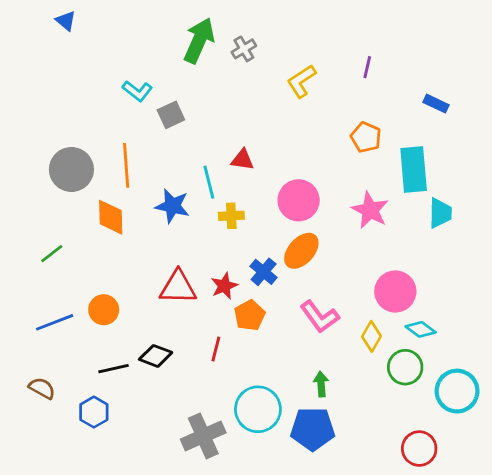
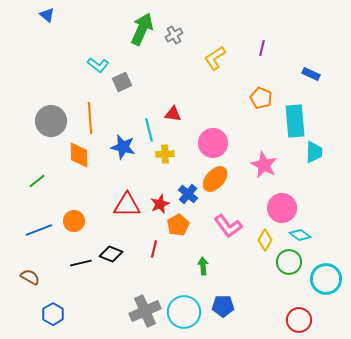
pink star: (370, 210) -> (264, 165), moved
green arrow: (321, 384) -> (203, 266), moved
cyan circle: (258, 409) -> (184, 312), moved
blue hexagon: (94, 412) -> (53, 314), moved
blue pentagon: (313, 429) -> (223, 306), size x0.7

